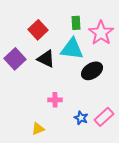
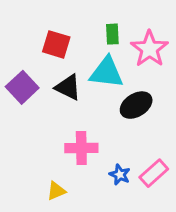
red square: (38, 30) -> (56, 44), turned -30
pink cross: (55, 100) -> (81, 148), size x1.5

